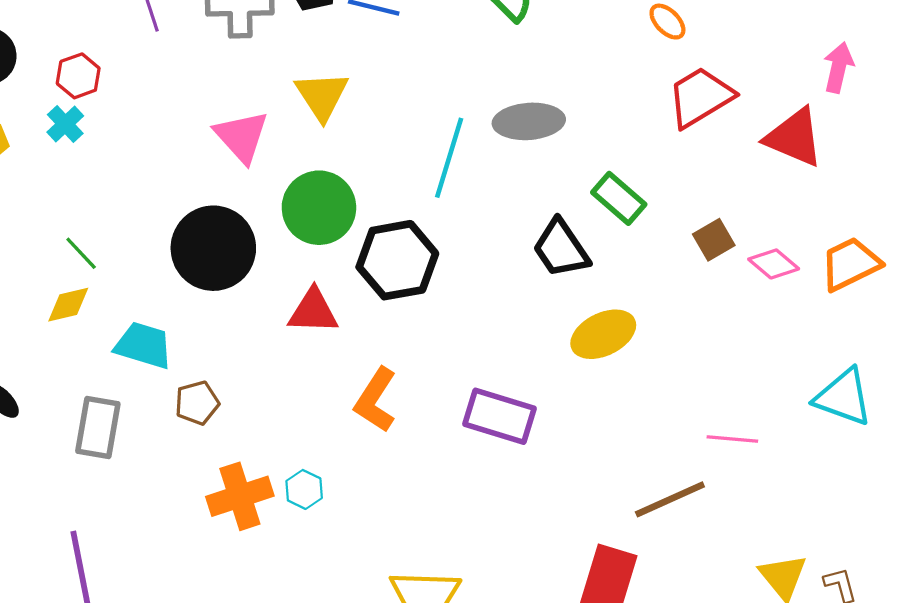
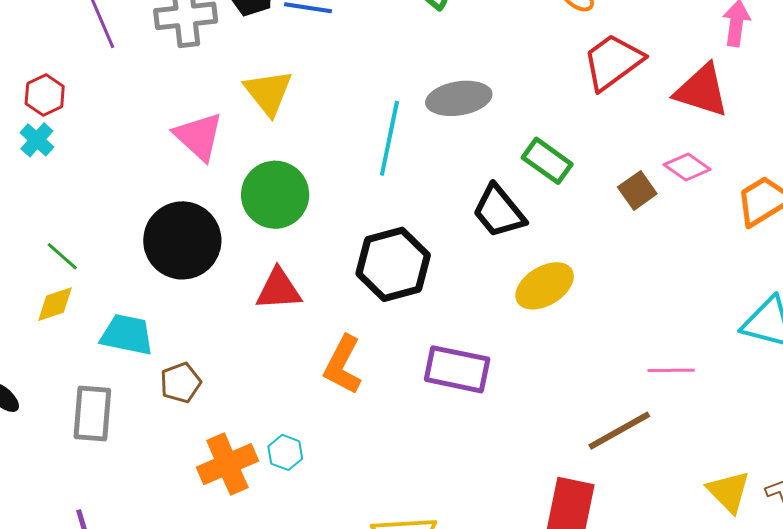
black hexagon: (397, 260) -> (393, 264), moved
pink diamond: (774, 264) -> (687, 167), moved

